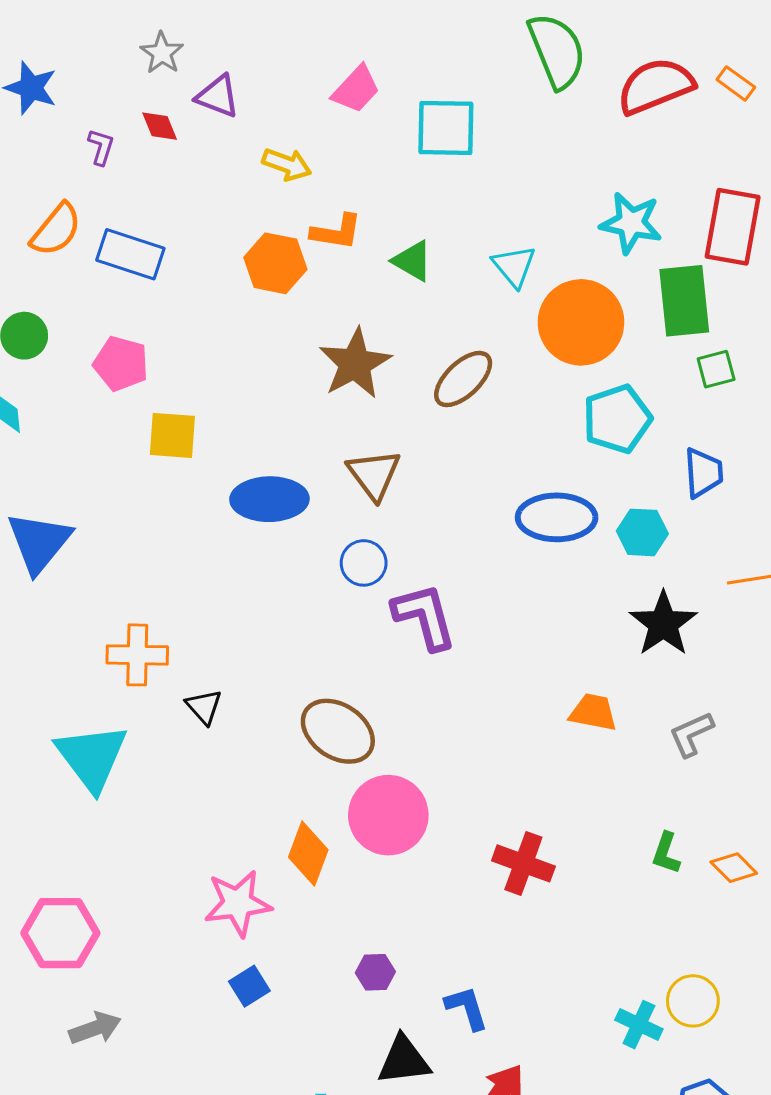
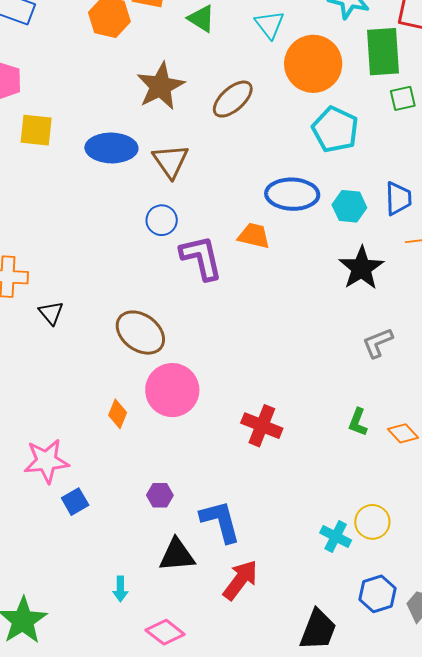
cyan pentagon: (617, 419) -> (335, 129), turned -30
blue trapezoid: (703, 473) -> (398, 198), moved
blue ellipse: (269, 499) -> (111, 148), moved
orange trapezoid: (593, 712) -> (254, 236), moved
orange diamond: (308, 853) -> (118, 414), size x0.7
pink star: (238, 903) -> (46, 461), moved
blue L-shape: (467, 1008) -> (220, 521), size x1.4

